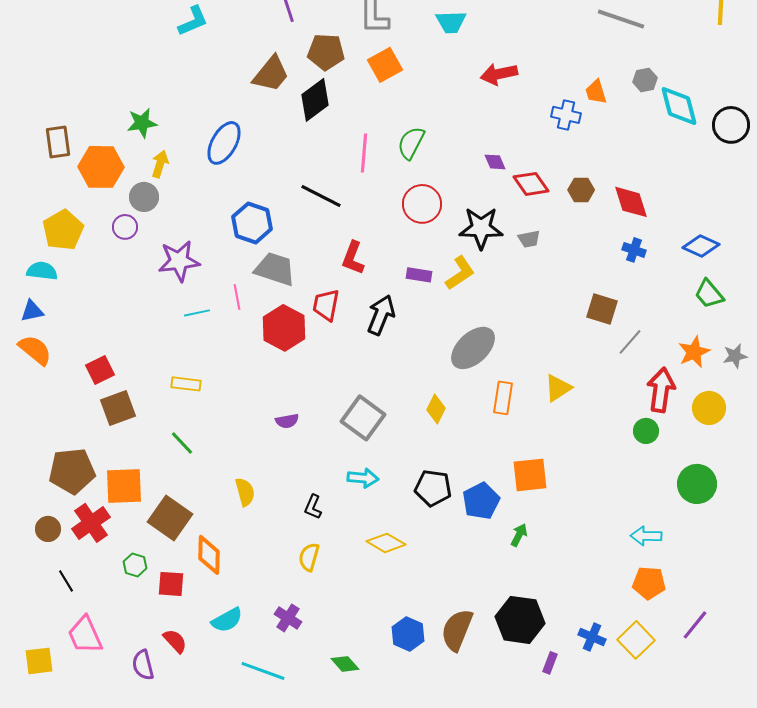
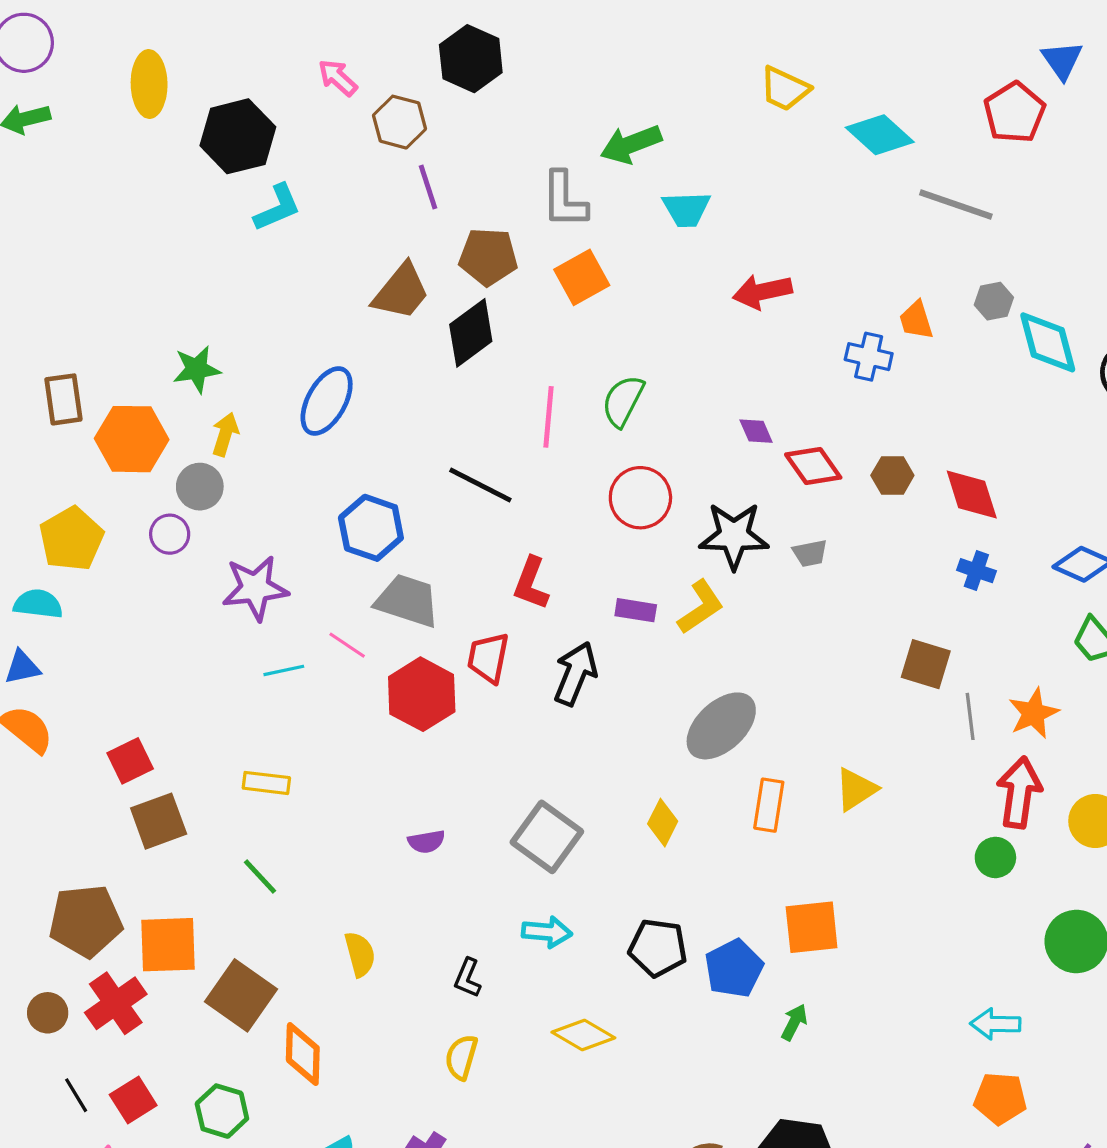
pink line: (237, 297) -> (347, 645), turned -45
gray line: (630, 342) -> (970, 716), turned -48
orange star: (694, 352) -> (1033, 713), moved
green hexagon: (135, 565) -> (222, 1111), moved, size x1.4
red square: (171, 584) -> (133, 1100), moved, turned -36

